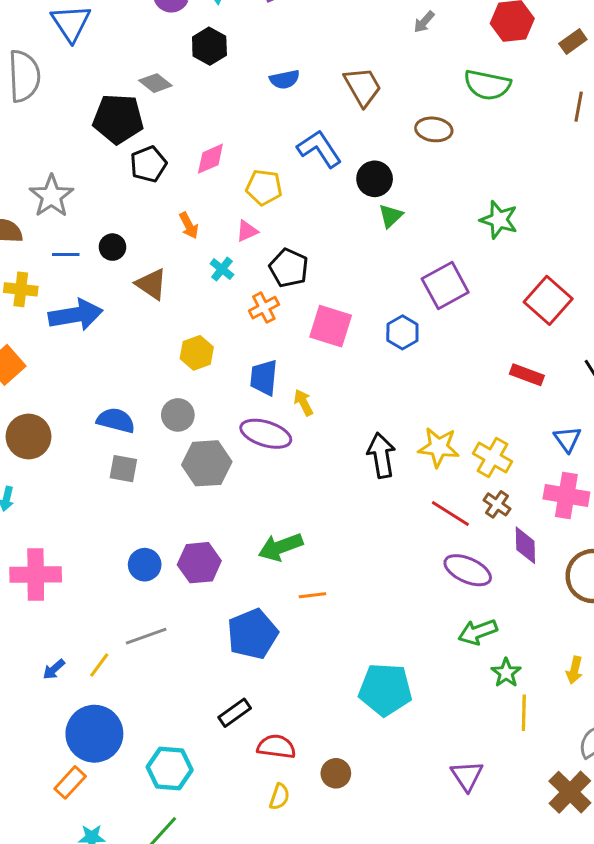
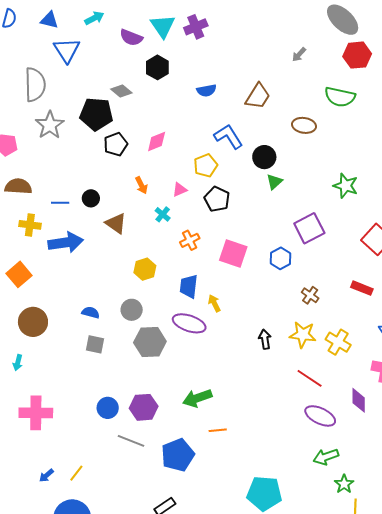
brown trapezoid: (363, 87) -> (258, 96), turned 60
yellow pentagon: (264, 187) -> (206, 166), moved, turned -30
gray star: (51, 196) -> (50, 125), moved
black pentagon: (289, 268) -> (217, 199), moved
blue semicircle: (116, 420) -> (91, 312), size x0.7
black arrow: (381, 455) -> (265, 339), size x0.7
brown cross: (497, 504) -> (310, 295), moved
gray line: (146, 636) -> (131, 441), moved, turned 40

